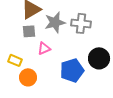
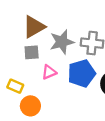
blue pentagon: (72, 70) -> (82, 73), moved

